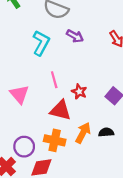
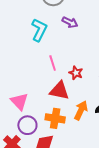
pink triangle: (19, 94) -> (19, 101), moved

